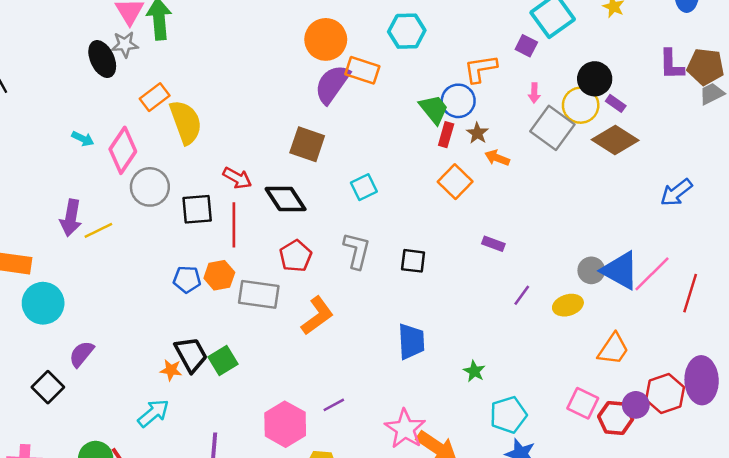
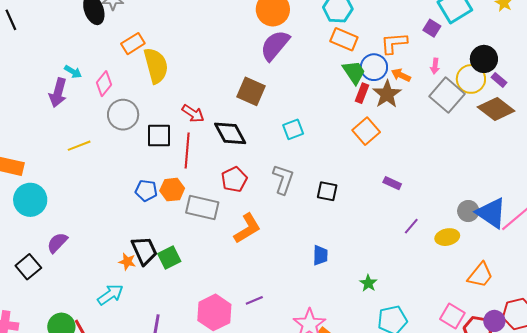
orange rectangle: (362, 70) -> (344, 39), moved
brown star: (477, 133) -> (387, 94), size x1.6
pink diamond: (123, 150) -> (104, 84), size x0.7
orange arrow: (497, 158) -> (401, 75), moved
purple arrow: (71, 218) -> (58, 93), moved
blue trapezoid: (411, 341) -> (320, 255), size x0.7

